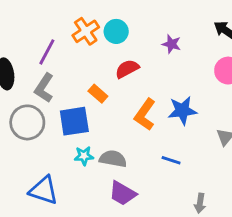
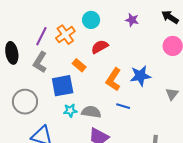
orange cross: (86, 31) -> (65, 35), moved
purple star: (171, 44) -> (132, 20), moved
gray circle: (27, 122) -> (25, 102), moved
blue line: (171, 160) -> (123, 106), moved

